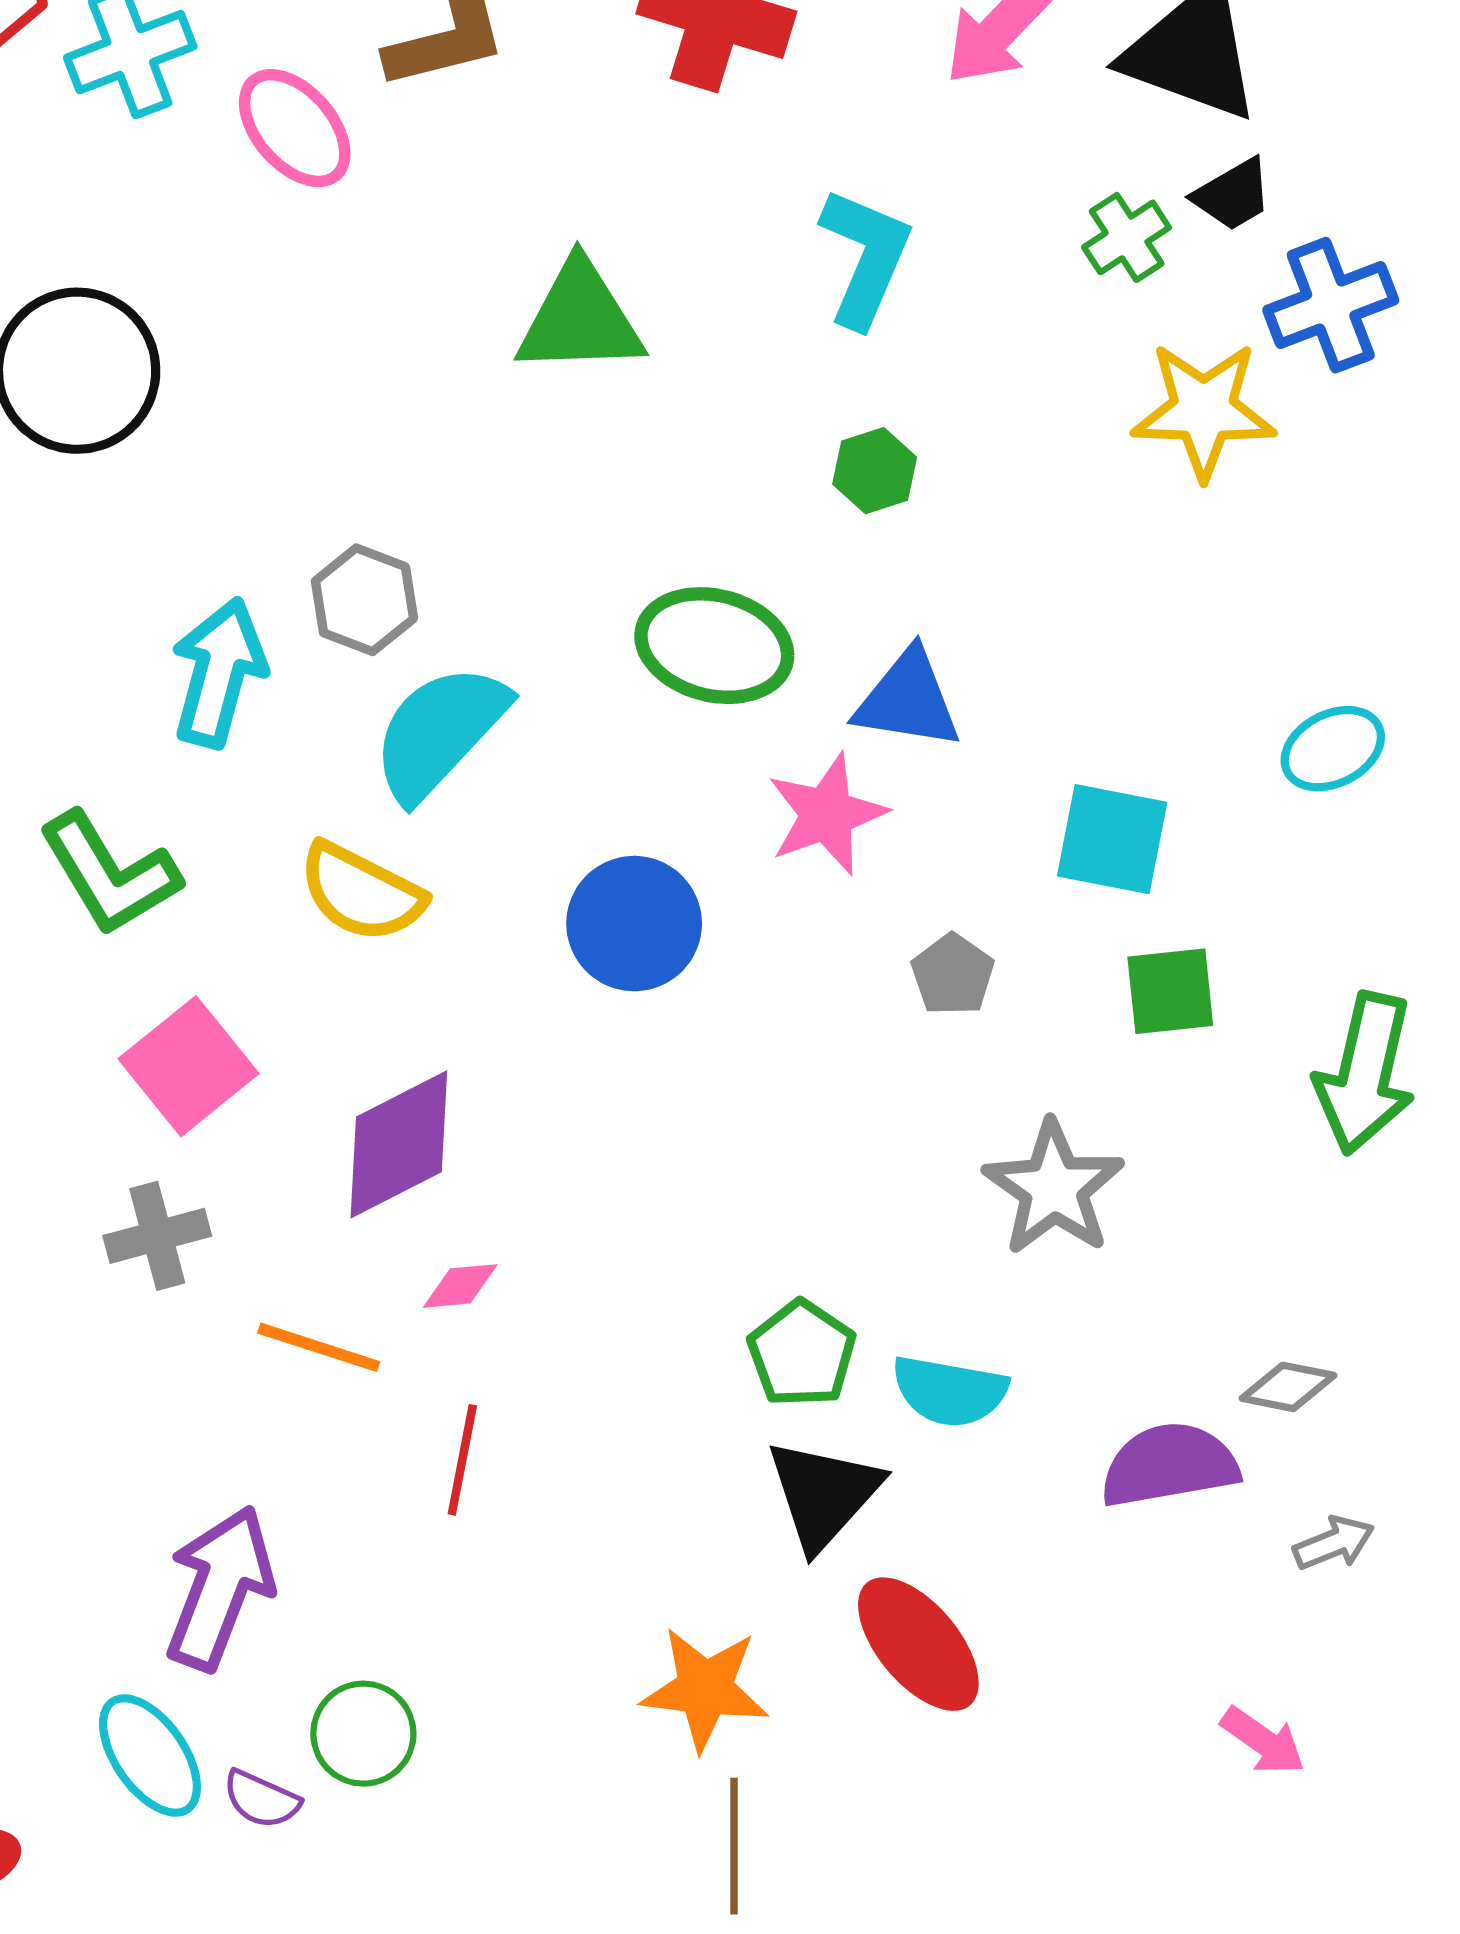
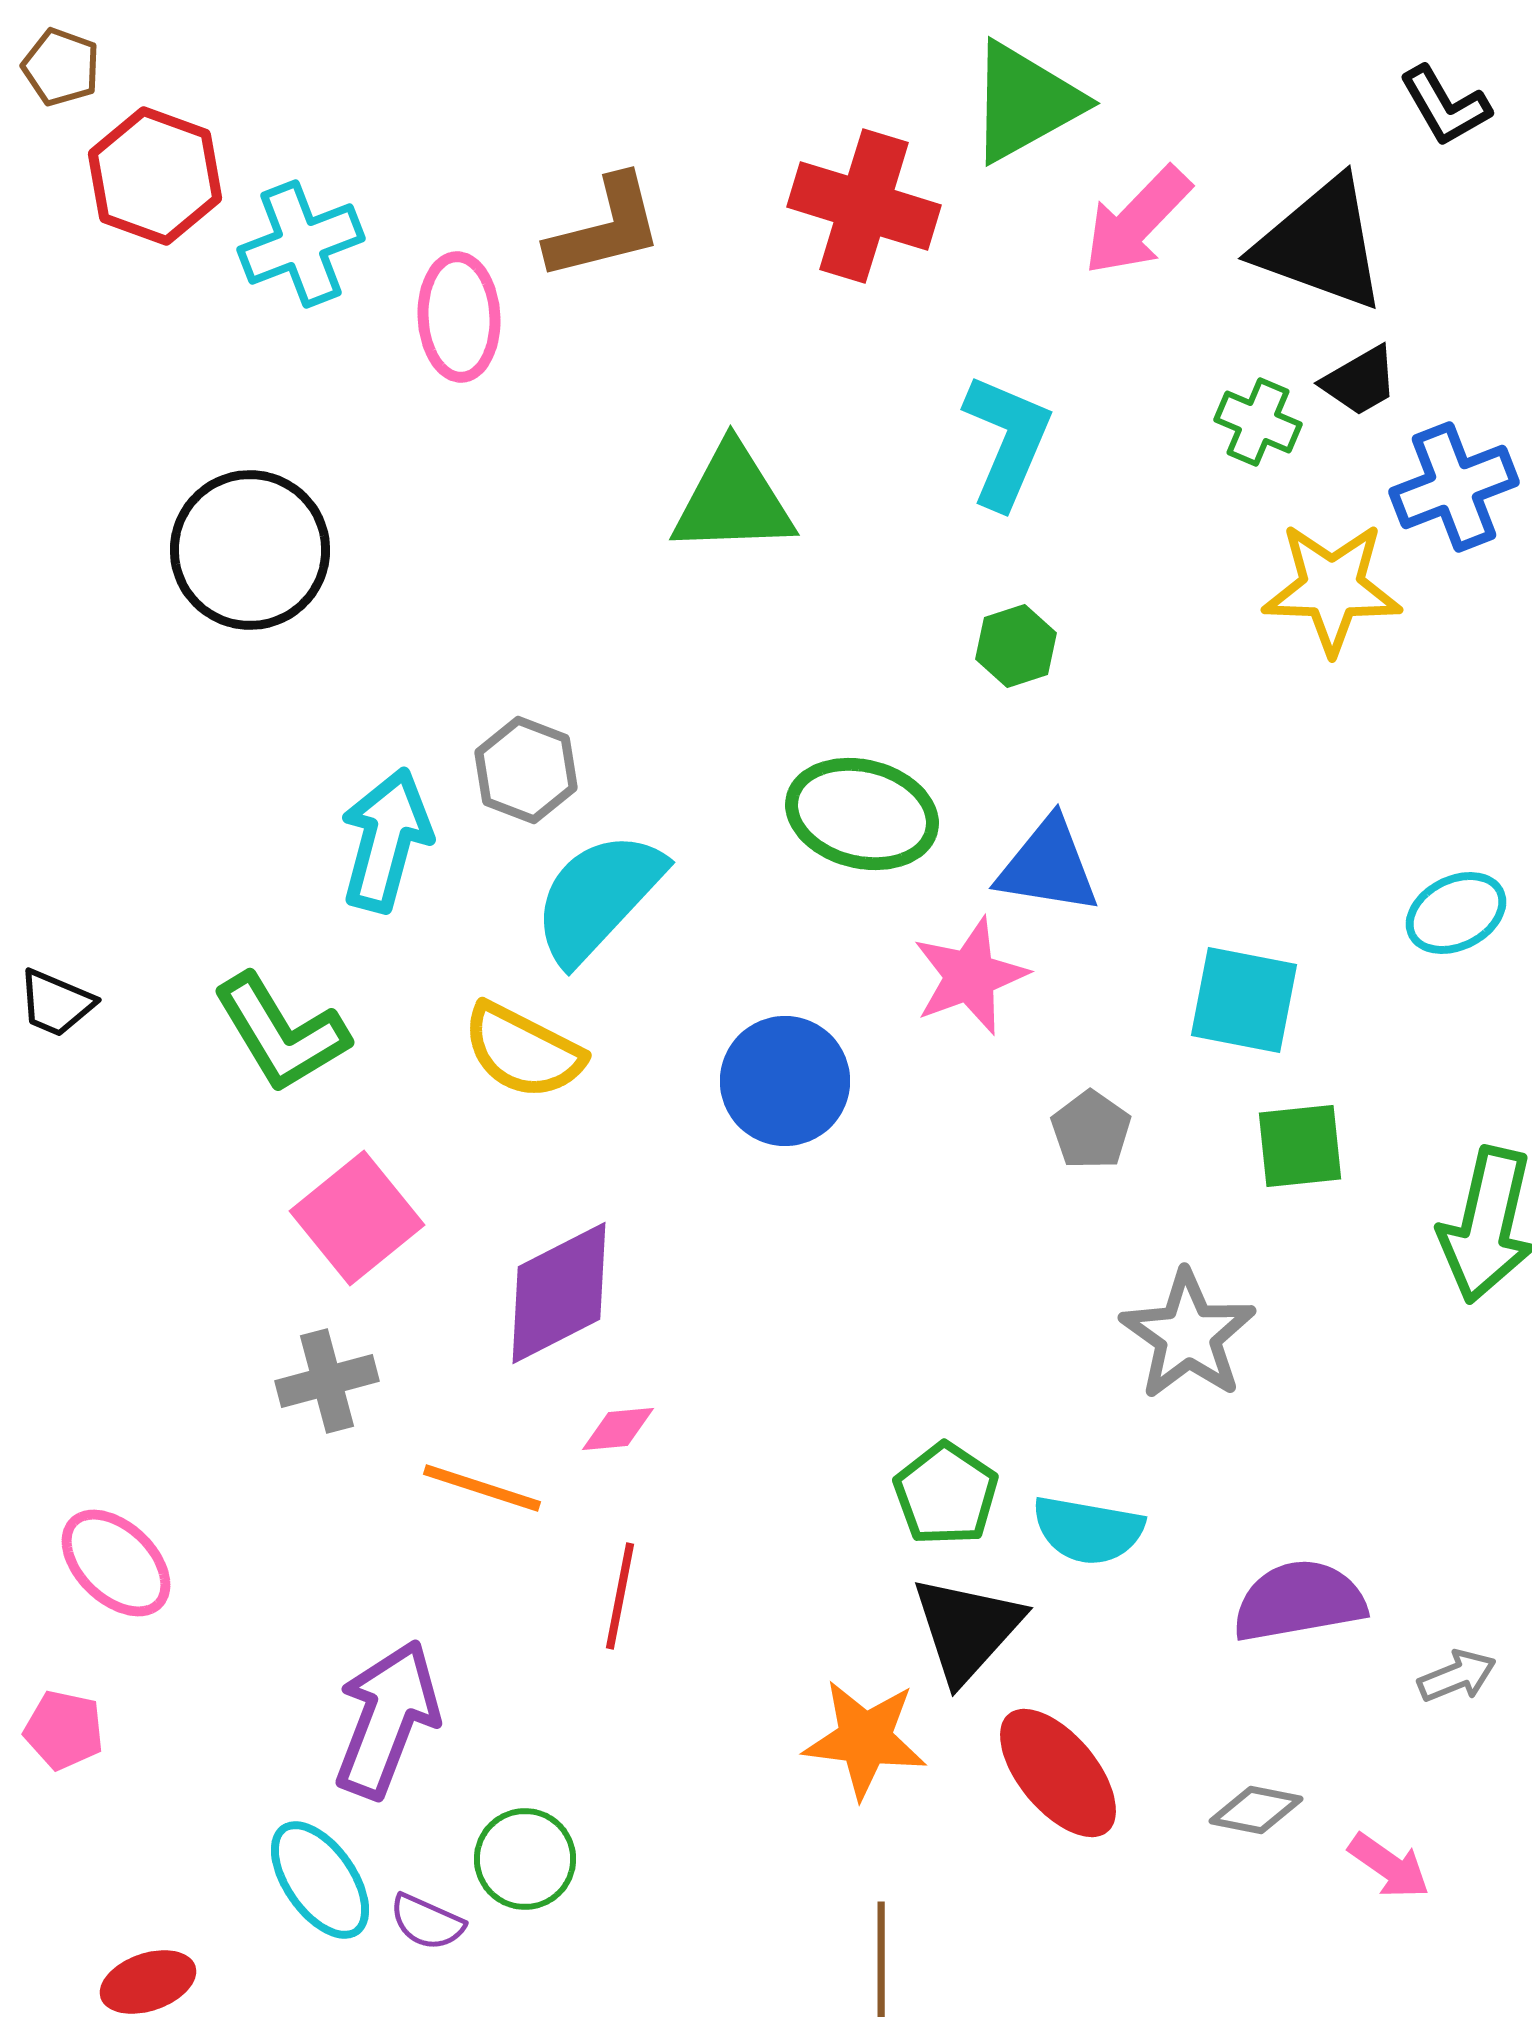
pink ellipse: (295, 128) -> (459, 317), turned 38
green cross: (1127, 237) -> (1258, 422), turned -34
gray diamond: (1288, 1387) -> (1256, 1810), moved
orange star: (705, 1689) -> (865, 1739), moved

